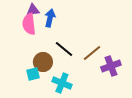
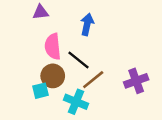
blue arrow: (50, 18) -> (87, 24), moved
pink semicircle: (29, 24) -> (53, 47), moved
brown line: (92, 53) -> (93, 80), moved

